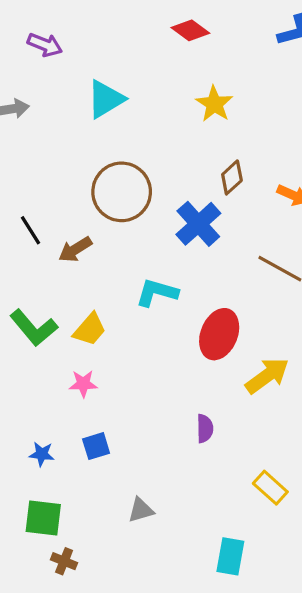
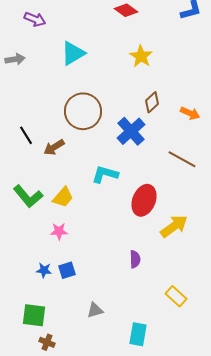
blue star: (42, 454) -> (44, 270), moved
cyan rectangle: (230, 556) -> (138, 334), moved

